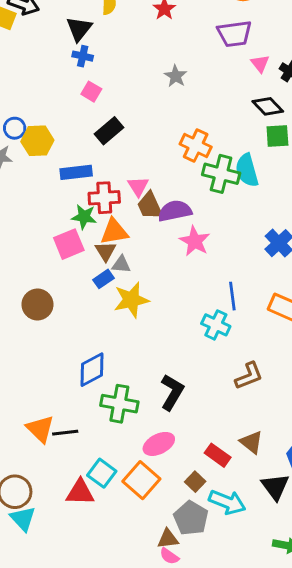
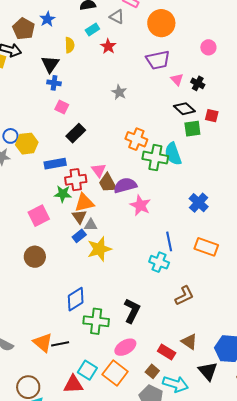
pink square: (69, 244) -> (39, 216), moved

